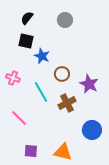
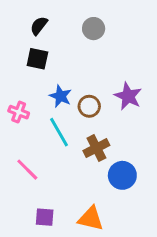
blue star: (42, 56) -> (60, 96), moved
purple star: (89, 84) -> (128, 96), moved
blue circle: (92, 130) -> (122, 175), moved

